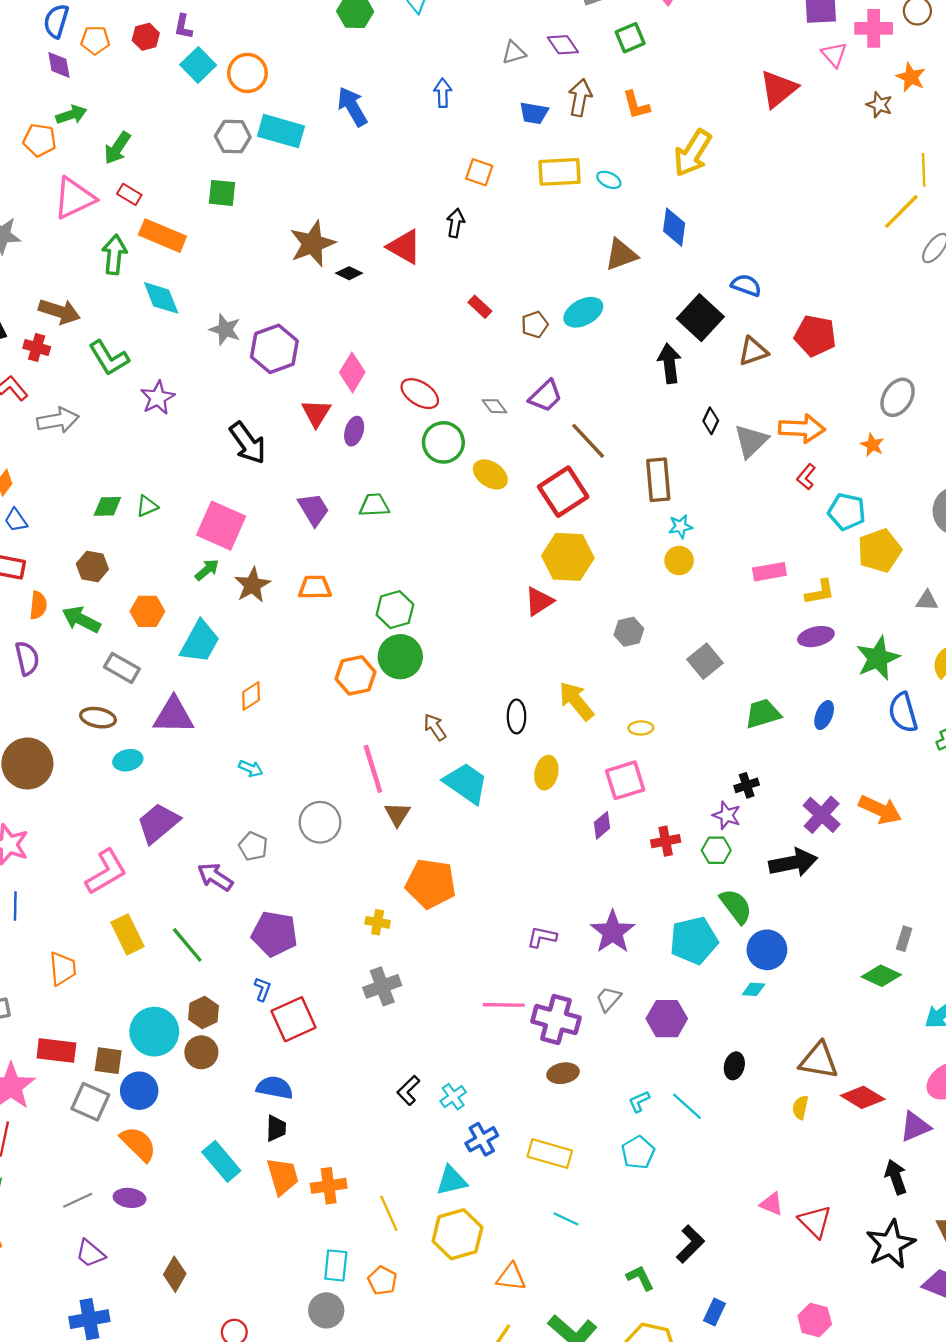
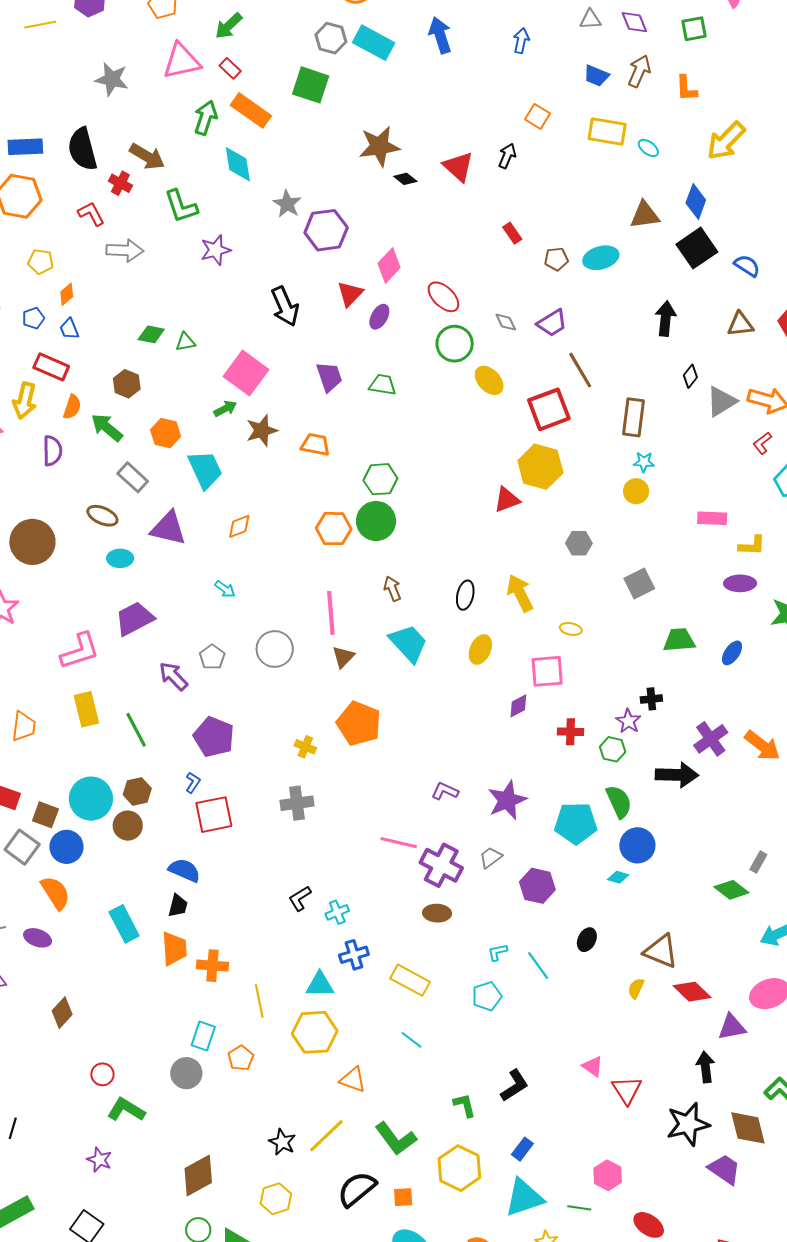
green square: (222, 193) -> (311, 85), size x1.4
black square: (700, 318) -> (697, 248), moved
cyan trapezoid: (200, 642) -> (205, 470), turned -66

